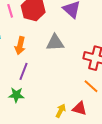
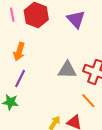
gray triangle: (55, 43) -> (67, 70), moved

